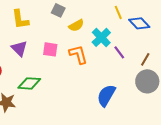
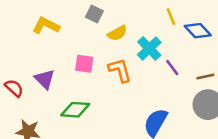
yellow L-shape: (20, 19) -> (46, 26), turned 125
purple triangle: (19, 48) -> (45, 79), moved
brown line: (145, 59) -> (205, 77), turned 48
green diamond: (29, 83) -> (75, 110), moved

